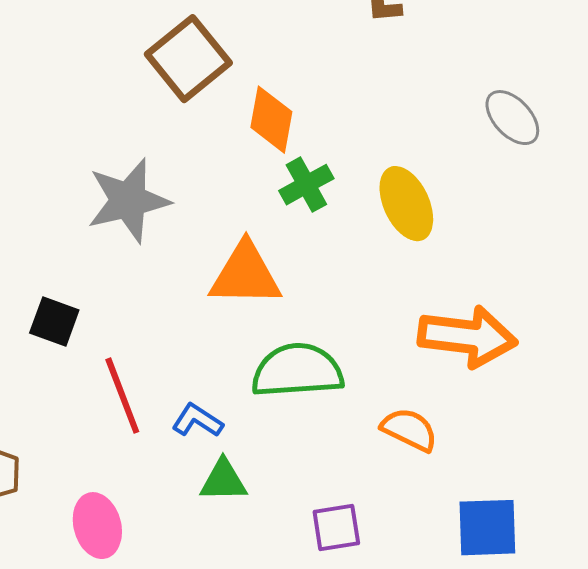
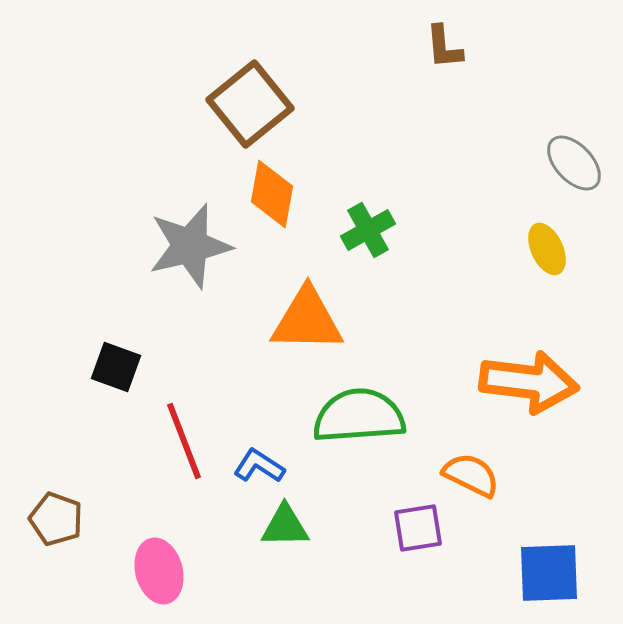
orange diamond: (271, 120) -> (272, 194), moved
yellow ellipse: (406, 204) -> (547, 249), moved, size x0.7
purple square: (336, 528) -> (418, 528), moved

